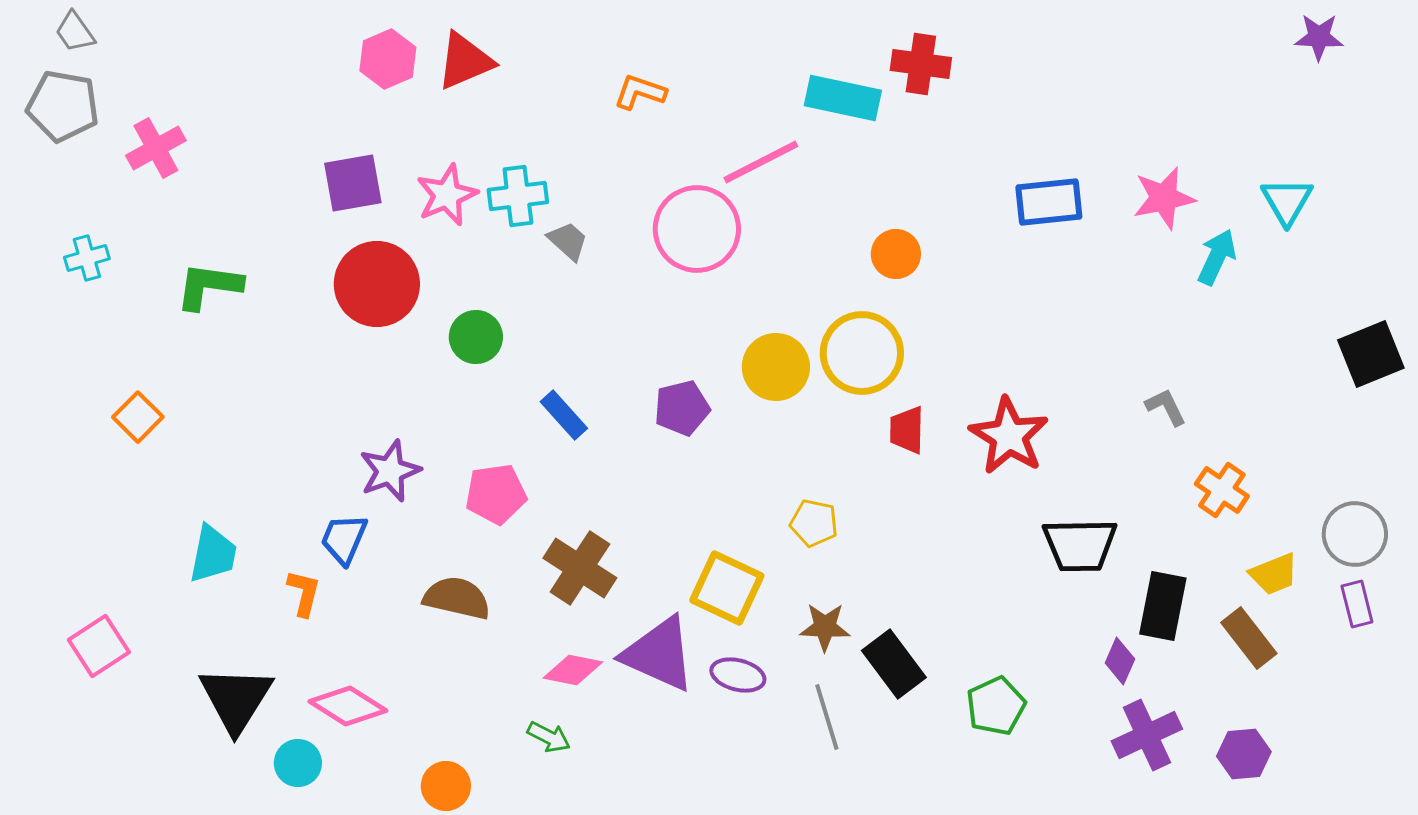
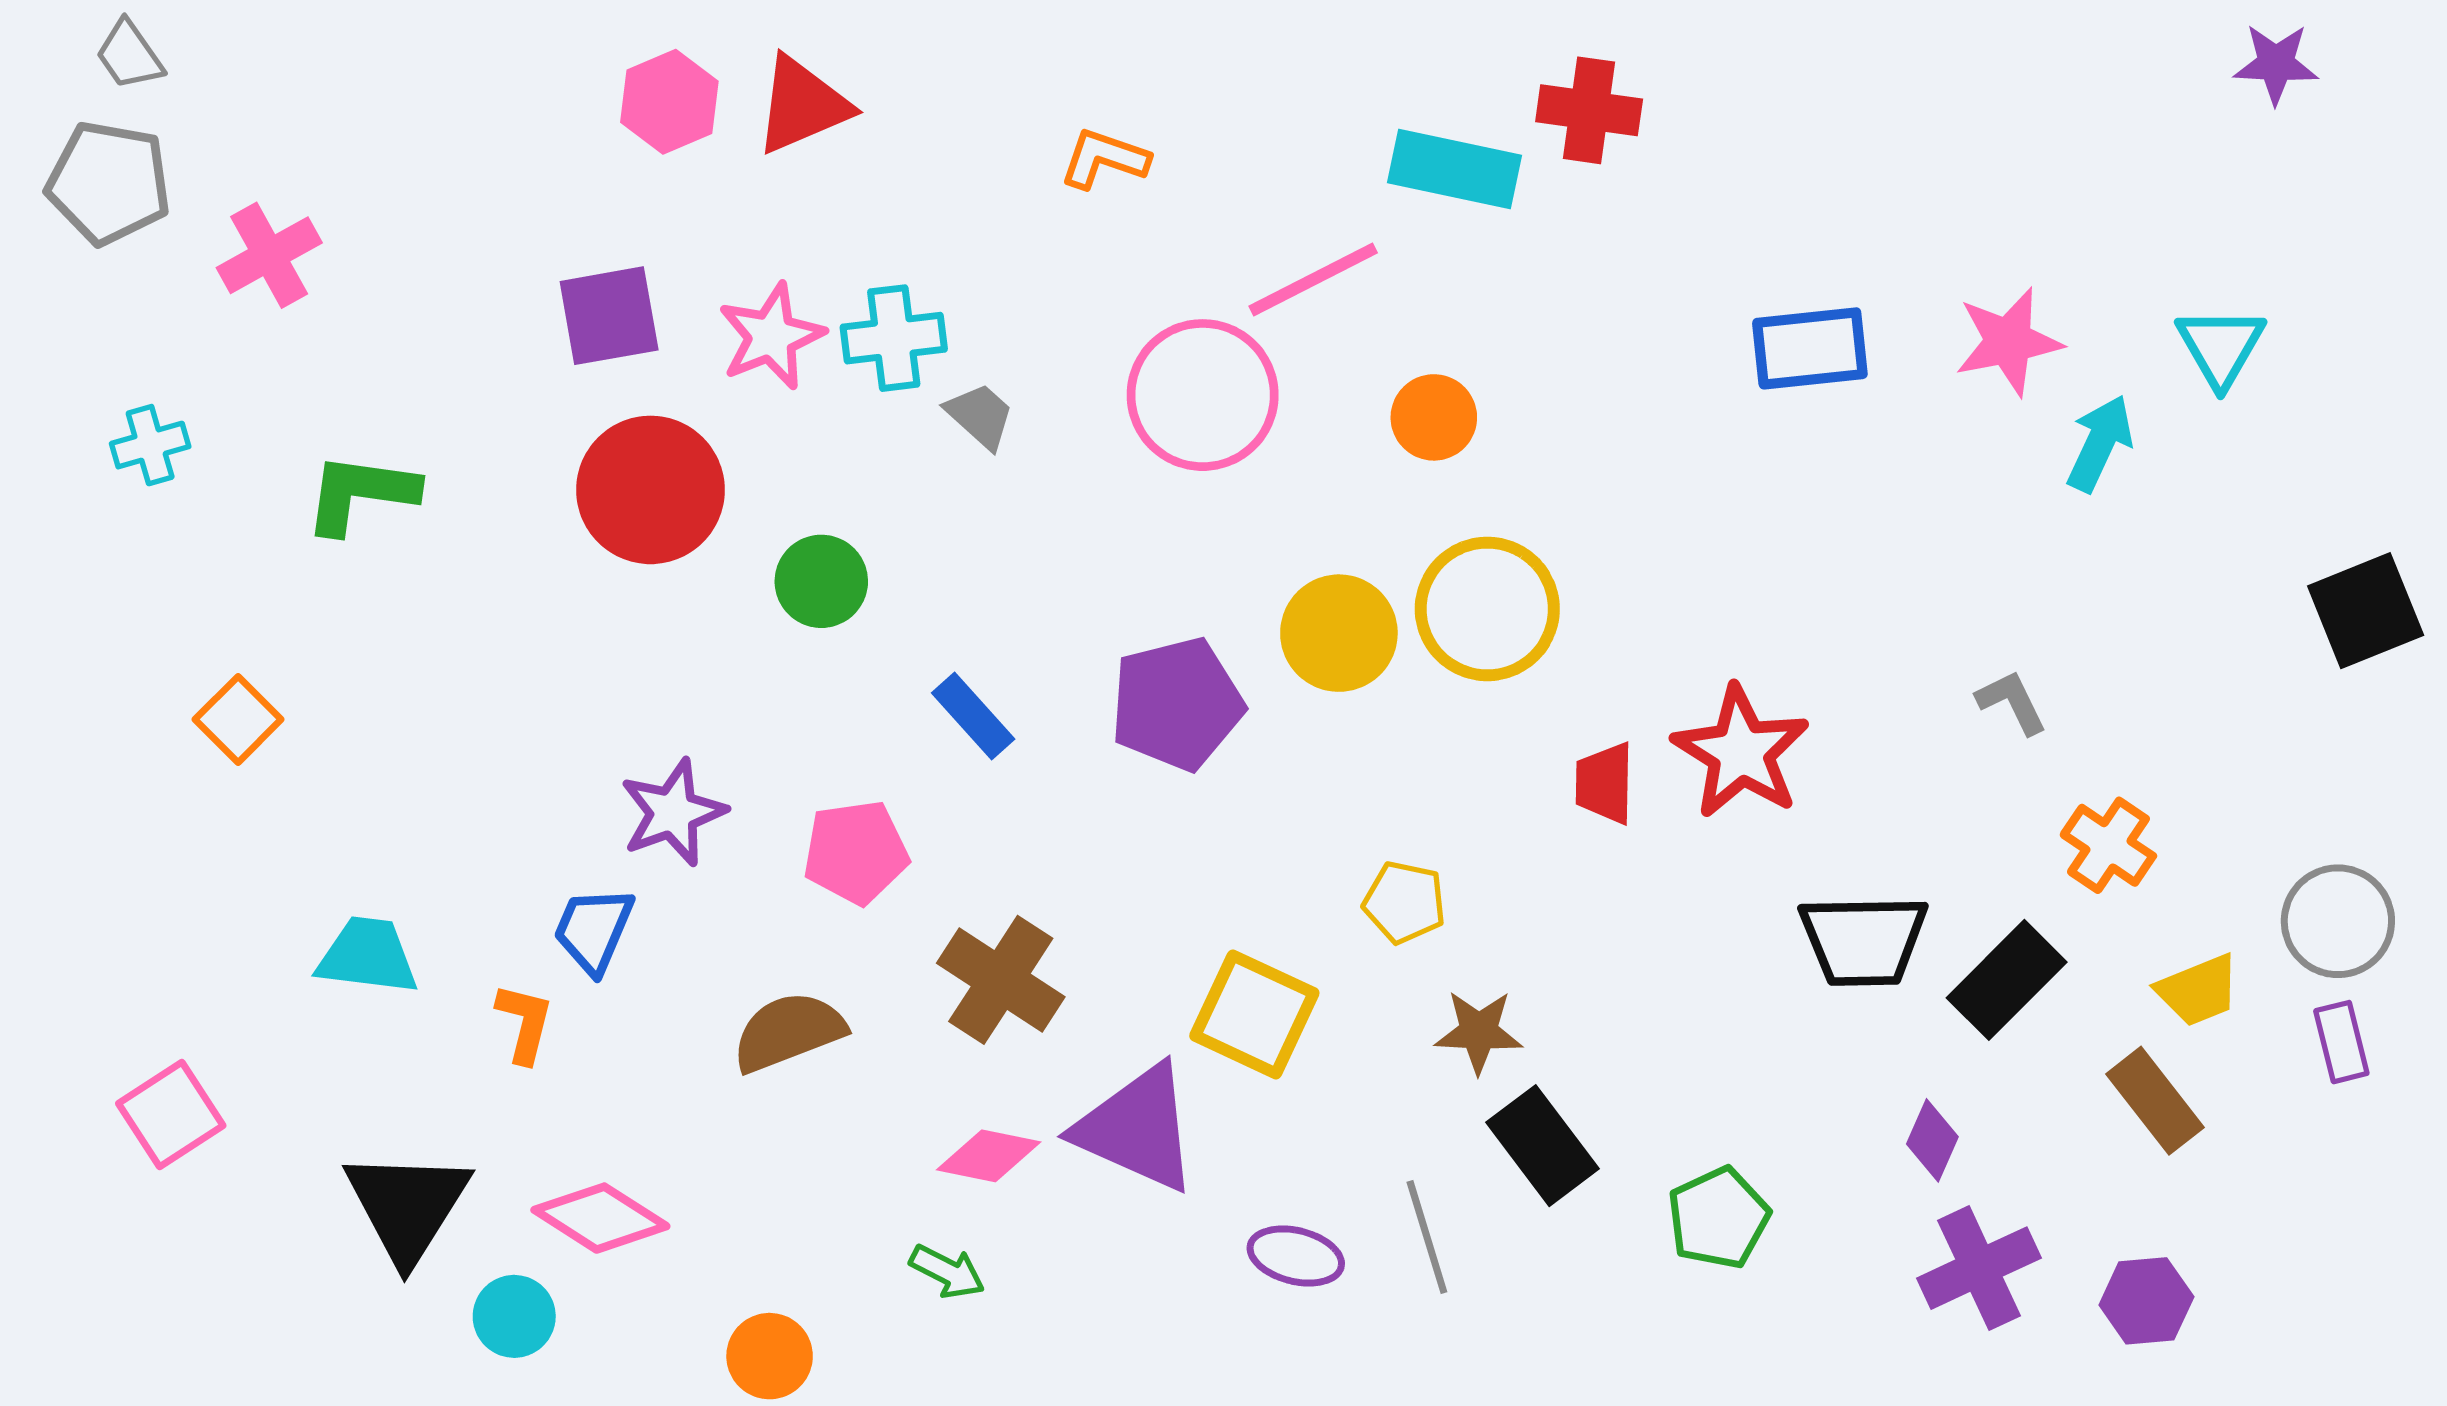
orange circle: (896, 254) -> (1434, 417), moved
purple pentagon: (682, 408) -> (1177, 704), size x1.4
red trapezoid: (907, 430) -> (1605, 783), moved
cyan trapezoid: (213, 554) -> (368, 956), turned -94
brown semicircle: (457, 598) -> (789, 1032), turned -34
black rectangle: (1163, 606) -> (2007, 980), moved, turned 34
brown star: (825, 627) -> (1479, 1032), moved
purple ellipse: (738, 675) -> (1296, 1256), moved

